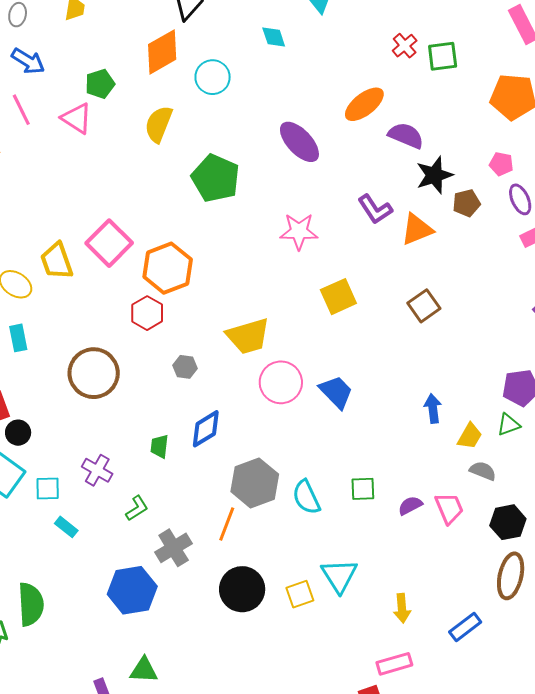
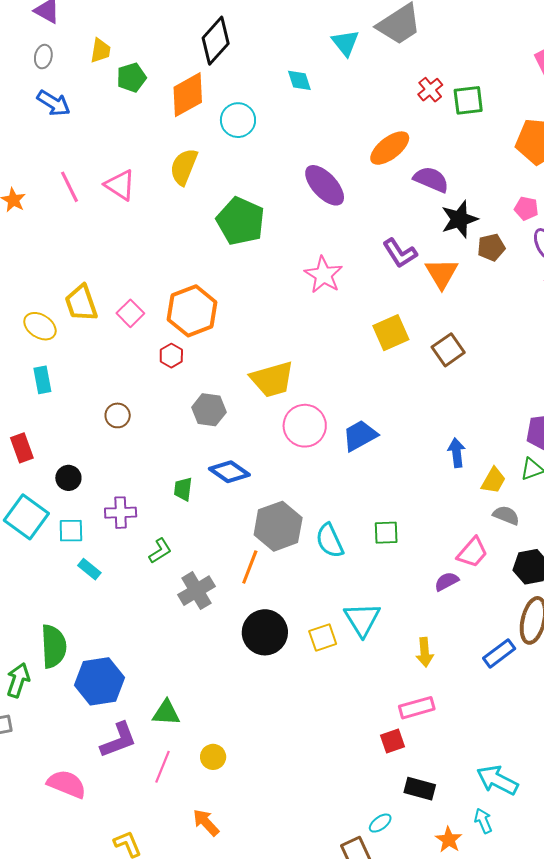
green pentagon: (100, 84) -> (131, 78), moved
pink line: (21, 110) -> (69, 187), moved
pink triangle: (77, 118) -> (120, 185), moved
orange triangle: (417, 229) -> (442, 273), turned -39
pink star: (299, 231) -> (324, 275), turned 30
pink square: (109, 243) -> (130, 313), moved, size x0.6
yellow square: (338, 297) -> (391, 333), moved
red hexagon: (147, 313) -> (171, 356), size x0.7
gray hexagon: (185, 367) -> (209, 410), size x1.4
brown circle: (94, 373) -> (118, 415), size x0.5
blue trapezoid: (336, 392) -> (360, 436), turned -75
blue diamond: (206, 429) -> (229, 472), turned 66
black circle: (18, 433) -> (68, 478), moved
purple cross: (97, 470) -> (121, 513), turned -32
purple semicircle: (410, 506) -> (447, 581), moved
pink trapezoid: (449, 508) -> (472, 552), turned 64
blue hexagon: (132, 590) -> (100, 681), moved
blue rectangle: (465, 627) -> (499, 653), moved

